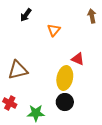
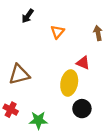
brown arrow: (92, 16) -> (98, 33), moved
black circle: (65, 102) -> (82, 109), moved

